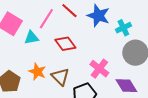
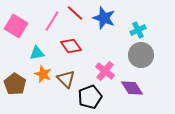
cyan cross: (123, 28) -> (138, 30), moved
cyan triangle: (31, 38) -> (37, 53), moved

